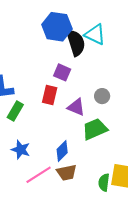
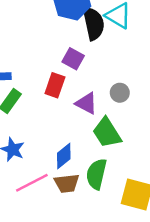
green trapezoid: (95, 129) -> (107, 133), turned -104
green semicircle: (104, 182) -> (96, 174), moved, size x1.4

